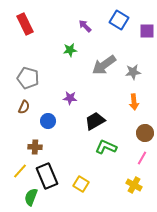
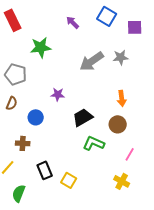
green star: (70, 50) -> (41, 47), moved, size x1.5
gray star: (133, 72) -> (121, 57), moved
brown circle: (145, 133) -> (118, 124), moved
black rectangle: (47, 176) -> (45, 170), moved, size x0.7

